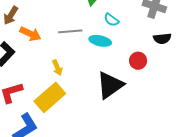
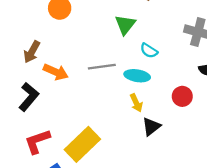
yellow arrow: (57, 68) -> (136, 103), moved
black triangle: (110, 85) -> (151, 127), size x0.6

